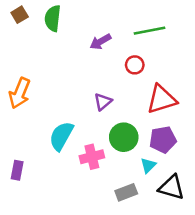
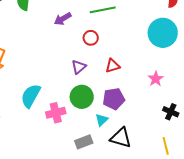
red triangle: (162, 99) -> (113, 66), size x0.6
purple triangle: (103, 102) -> (79, 67), moved

